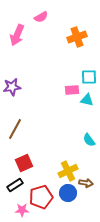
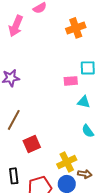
cyan triangle: (87, 100) -> (84, 102), moved
red square: (24, 163) -> (32, 144), moved
black rectangle: (15, 185) -> (14, 176), turned -63

